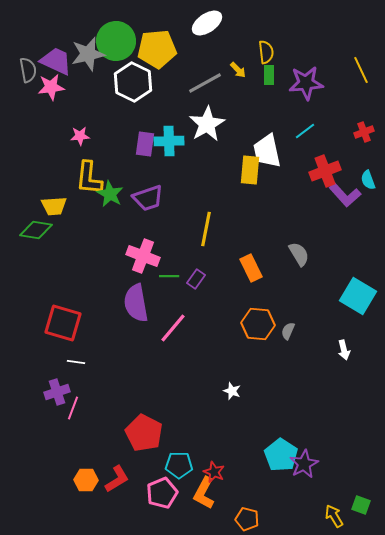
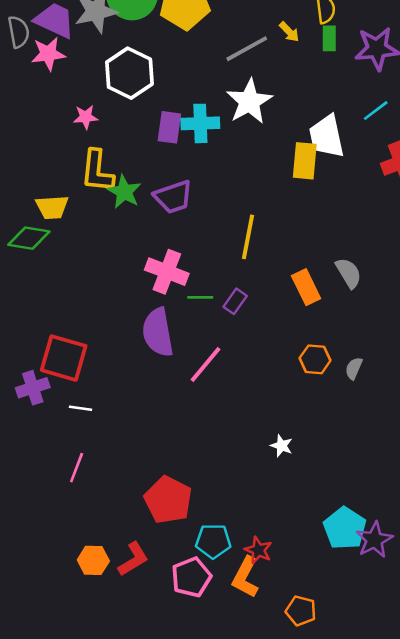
white hexagon: (133, 82) -> (129, 73), moved
gray semicircle: (299, 254) -> (349, 273), moved
orange hexagon: (258, 324) -> (315, 359), size x0.7
purple cross: (57, 392) -> (33, 388), moved

